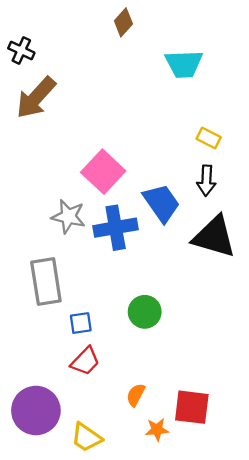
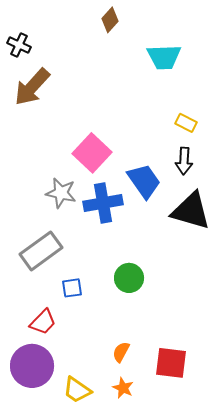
gray rectangle: (46, 282) -> (41, 251), turned 63
red trapezoid: (85, 361) -> (43, 322), moved
orange star: (157, 430) -> (123, 388), moved, turned 30

